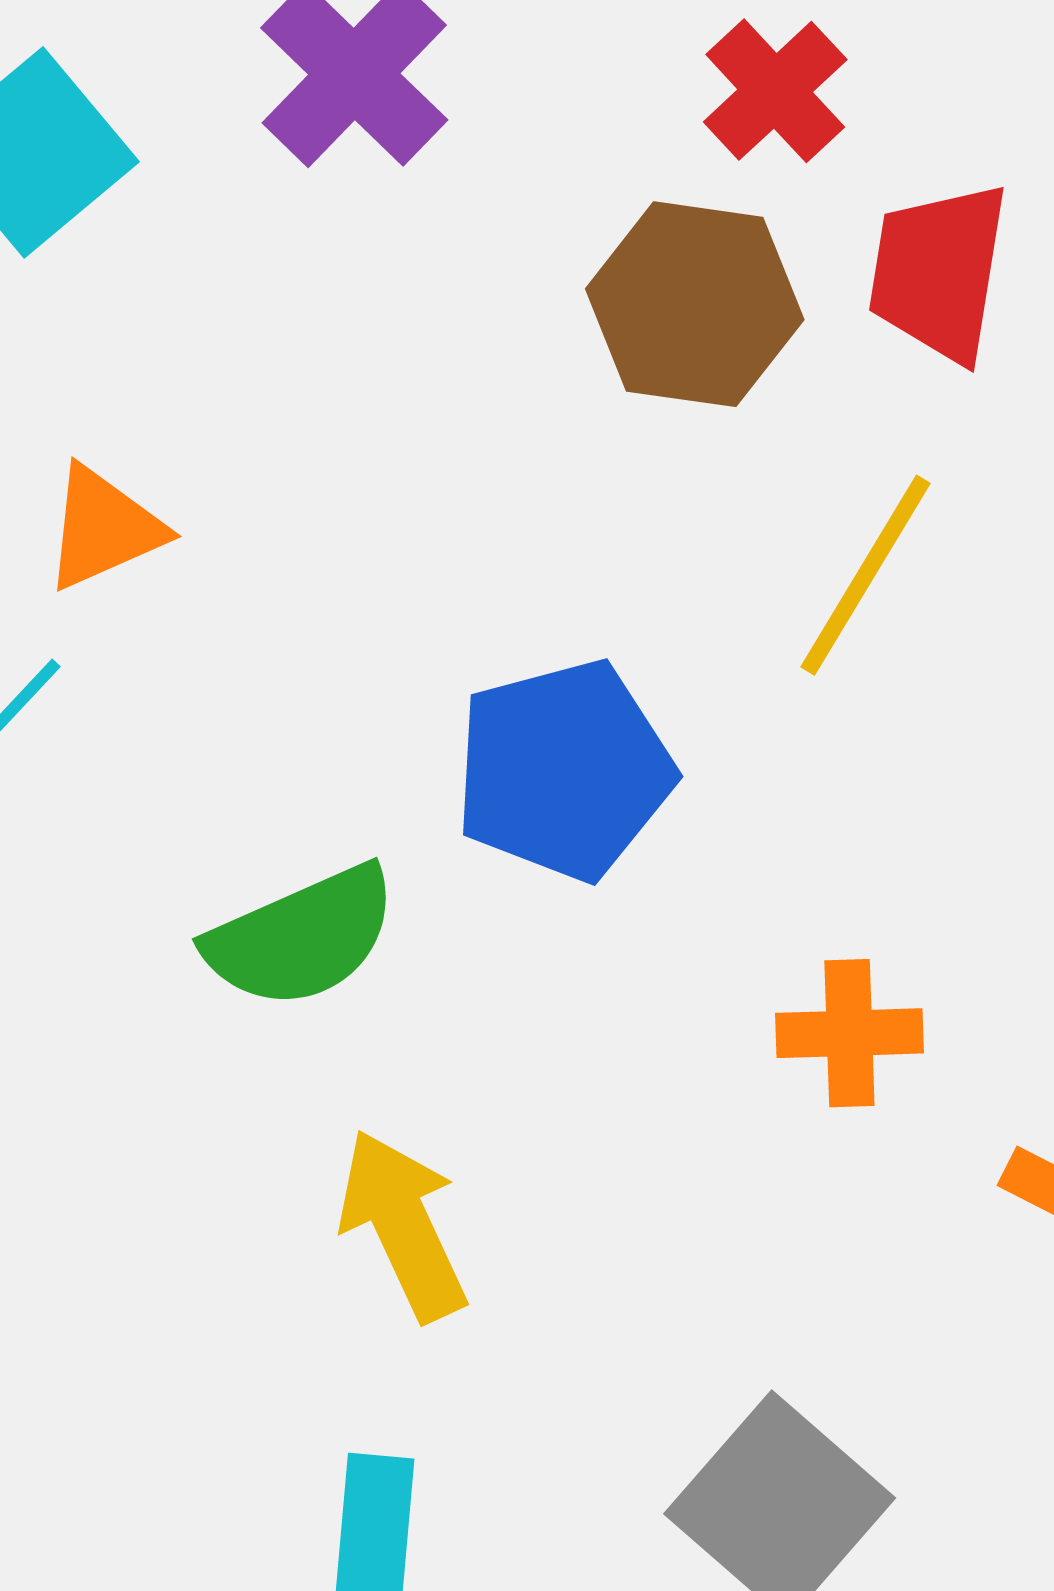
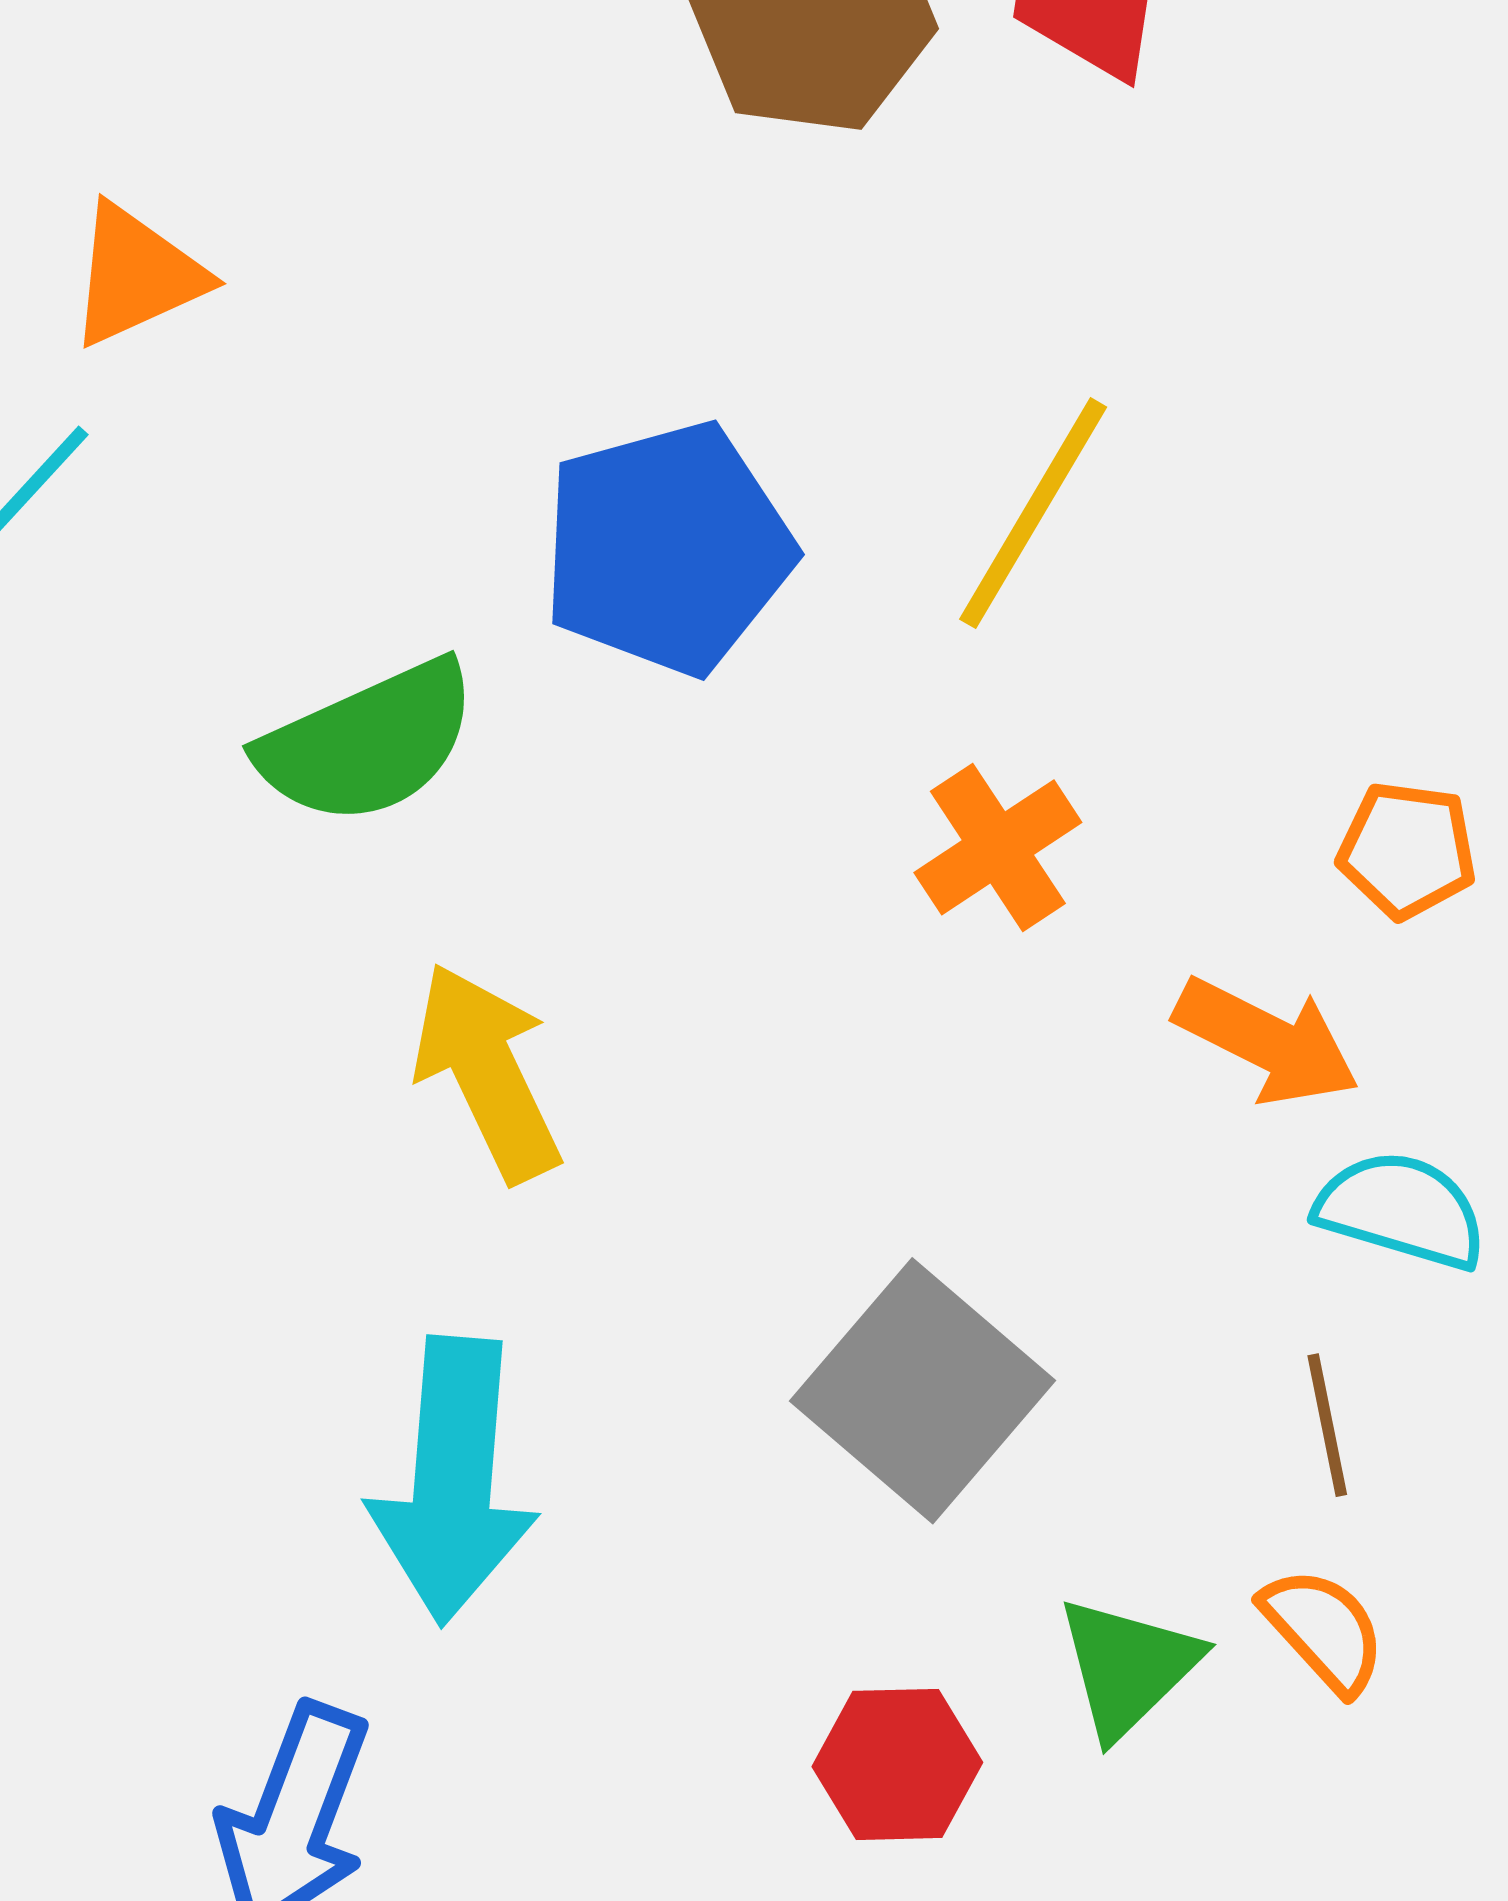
yellow line: (865, 575) -> (1033, 513), moved
orange cross: (849, 1033) -> (998, 847), turned -31

